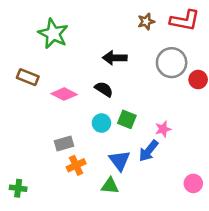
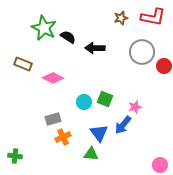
black semicircle: (104, 89) -> (68, 37), moved
pink circle: (193, 183) -> (160, 165), moved

